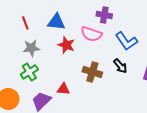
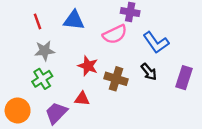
pink semicircle: (91, 34) -> (115, 34), turned -45
red star: (66, 45) -> (88, 66), moved

